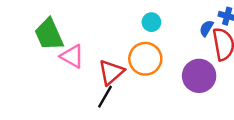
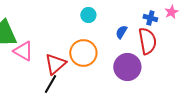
cyan circle: (151, 22) -> (88, 15), moved
blue semicircle: (206, 28) -> (121, 32), moved

